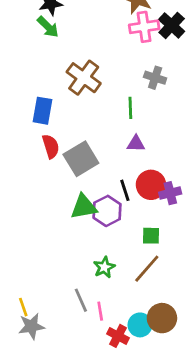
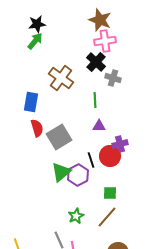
black cross: (172, 25) -> (96, 62), moved
green arrow: (48, 27) -> (35, 41), turned -96
purple cross: (170, 193) -> (120, 144), moved
green triangle: (84, 207) -> (61, 172), turned -30

